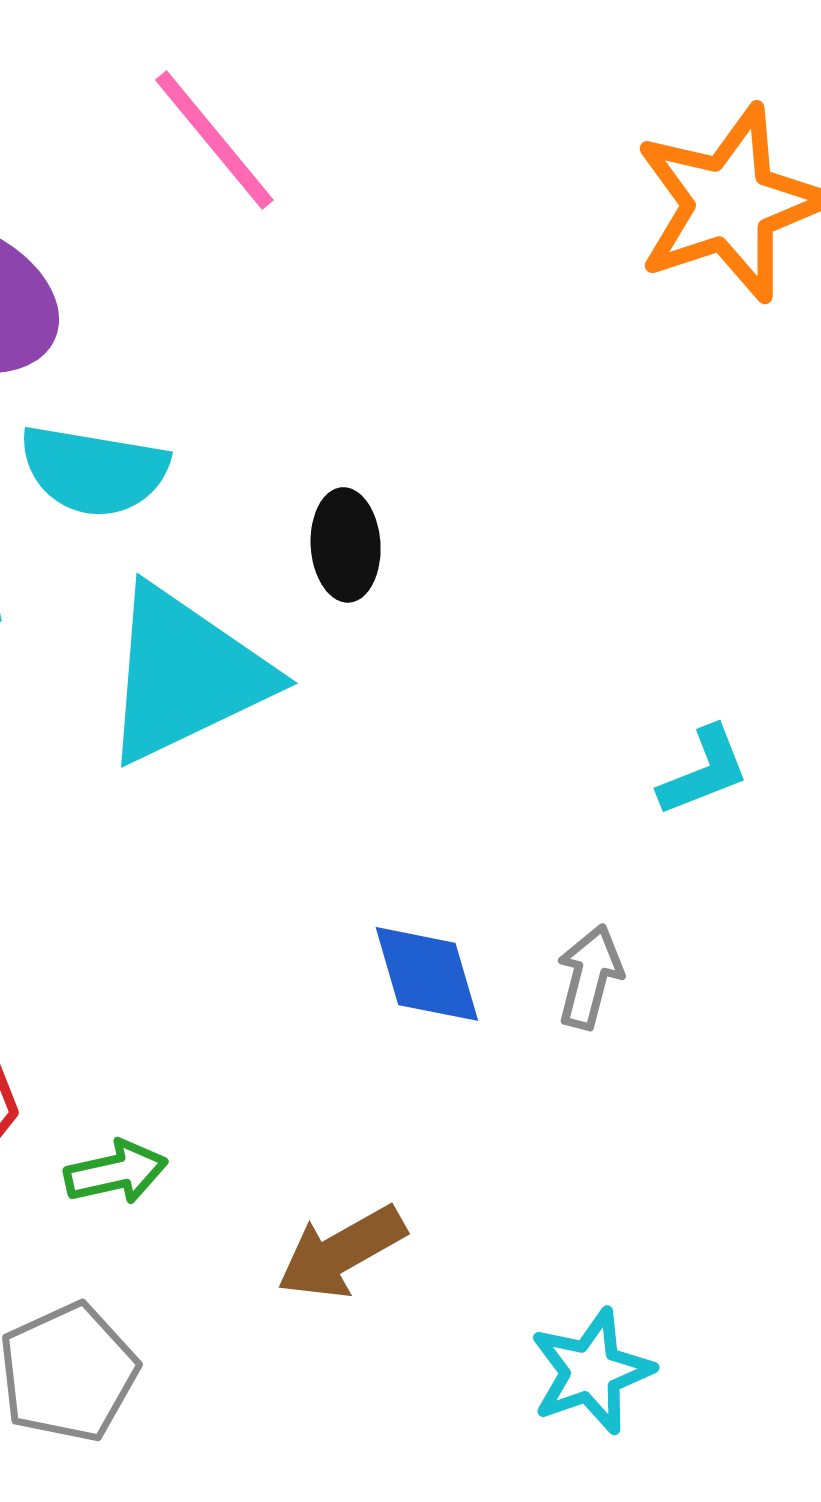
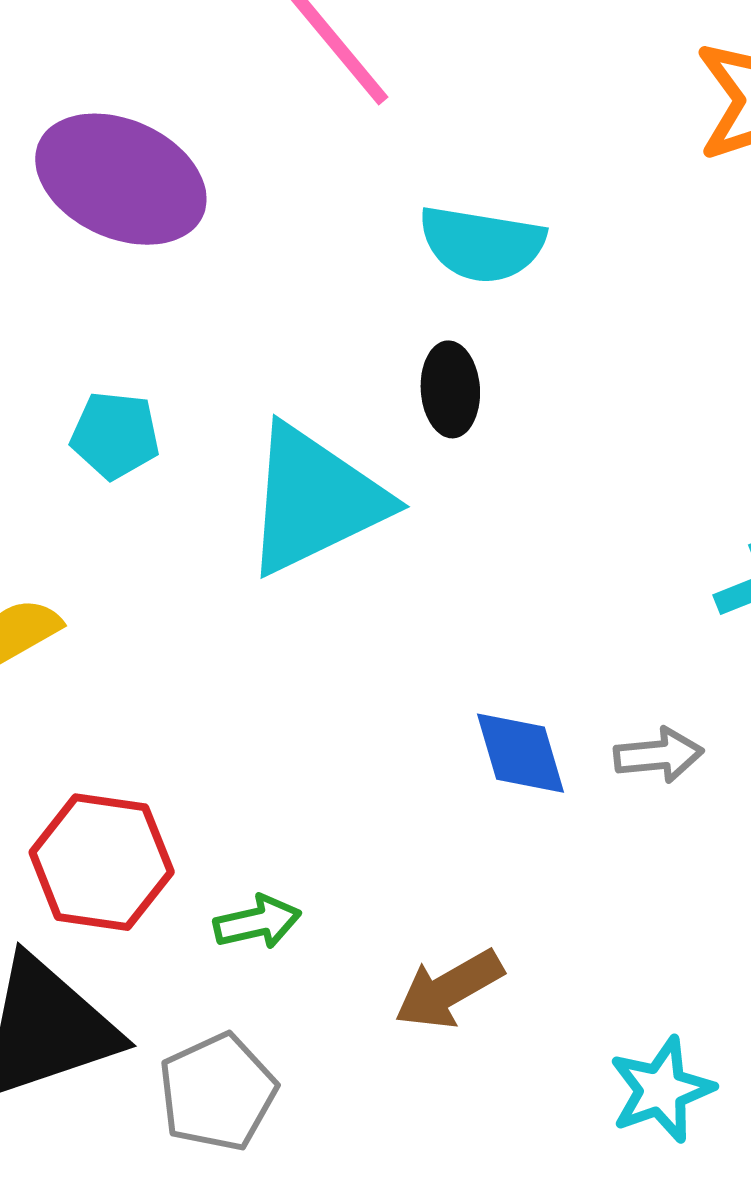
cyan semicircle: (94, 470) -> (482, 244), moved
gray arrow: (590, 977) -> (659, 755), turned 70

